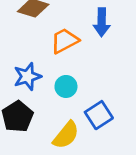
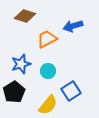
blue arrow: (102, 22) -> (73, 26), turned 72

